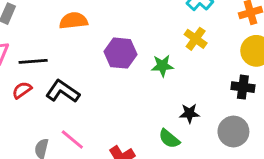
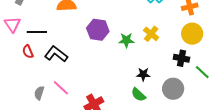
yellow cross: (196, 39) -> (151, 34), moved
red semicircle: (22, 90) -> (28, 52), turned -80
green semicircle: (169, 139) -> (138, 95), moved

